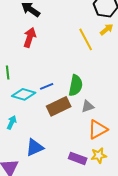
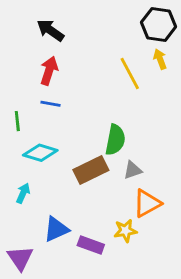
yellow arrow: (107, 29) -> (160, 59), turned -72
blue line: (47, 86) -> (50, 104), moved, turned 32
yellow star: (99, 155) -> (125, 231), moved
purple rectangle: (78, 158) -> (91, 245), moved

